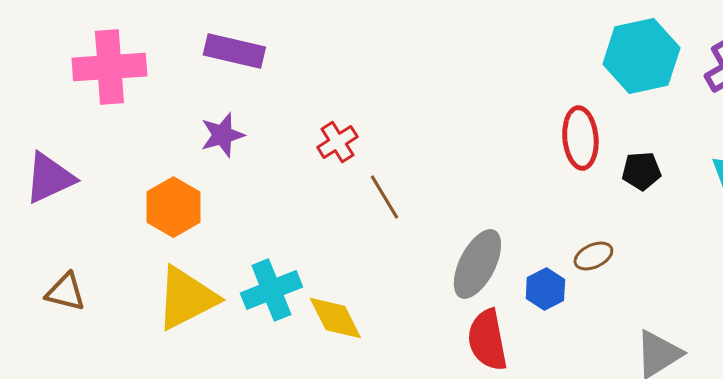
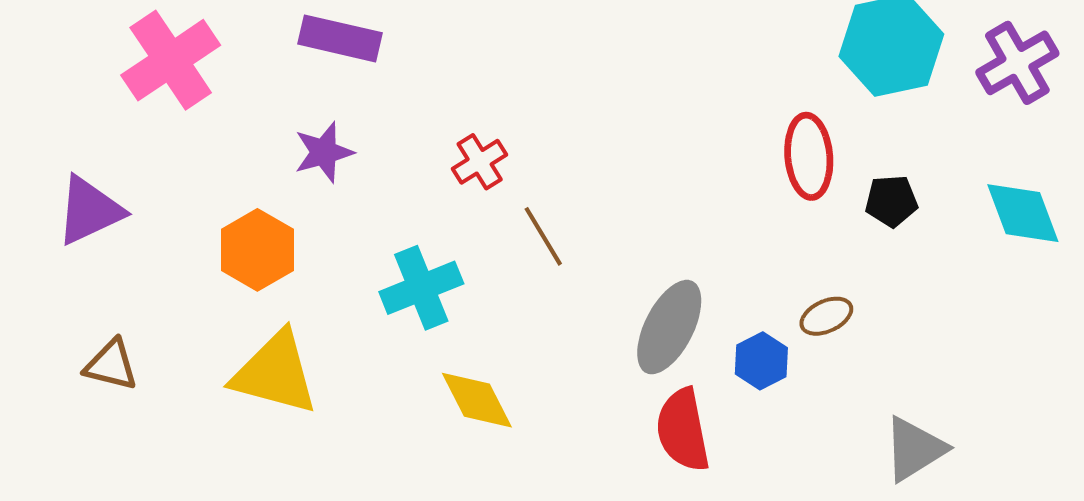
pink cross: (109, 67) -> (171, 60), turned -30
cyan cross: (271, 290) -> (421, 288), moved
yellow triangle: (186, 298) -> (275, 373), turned 42

